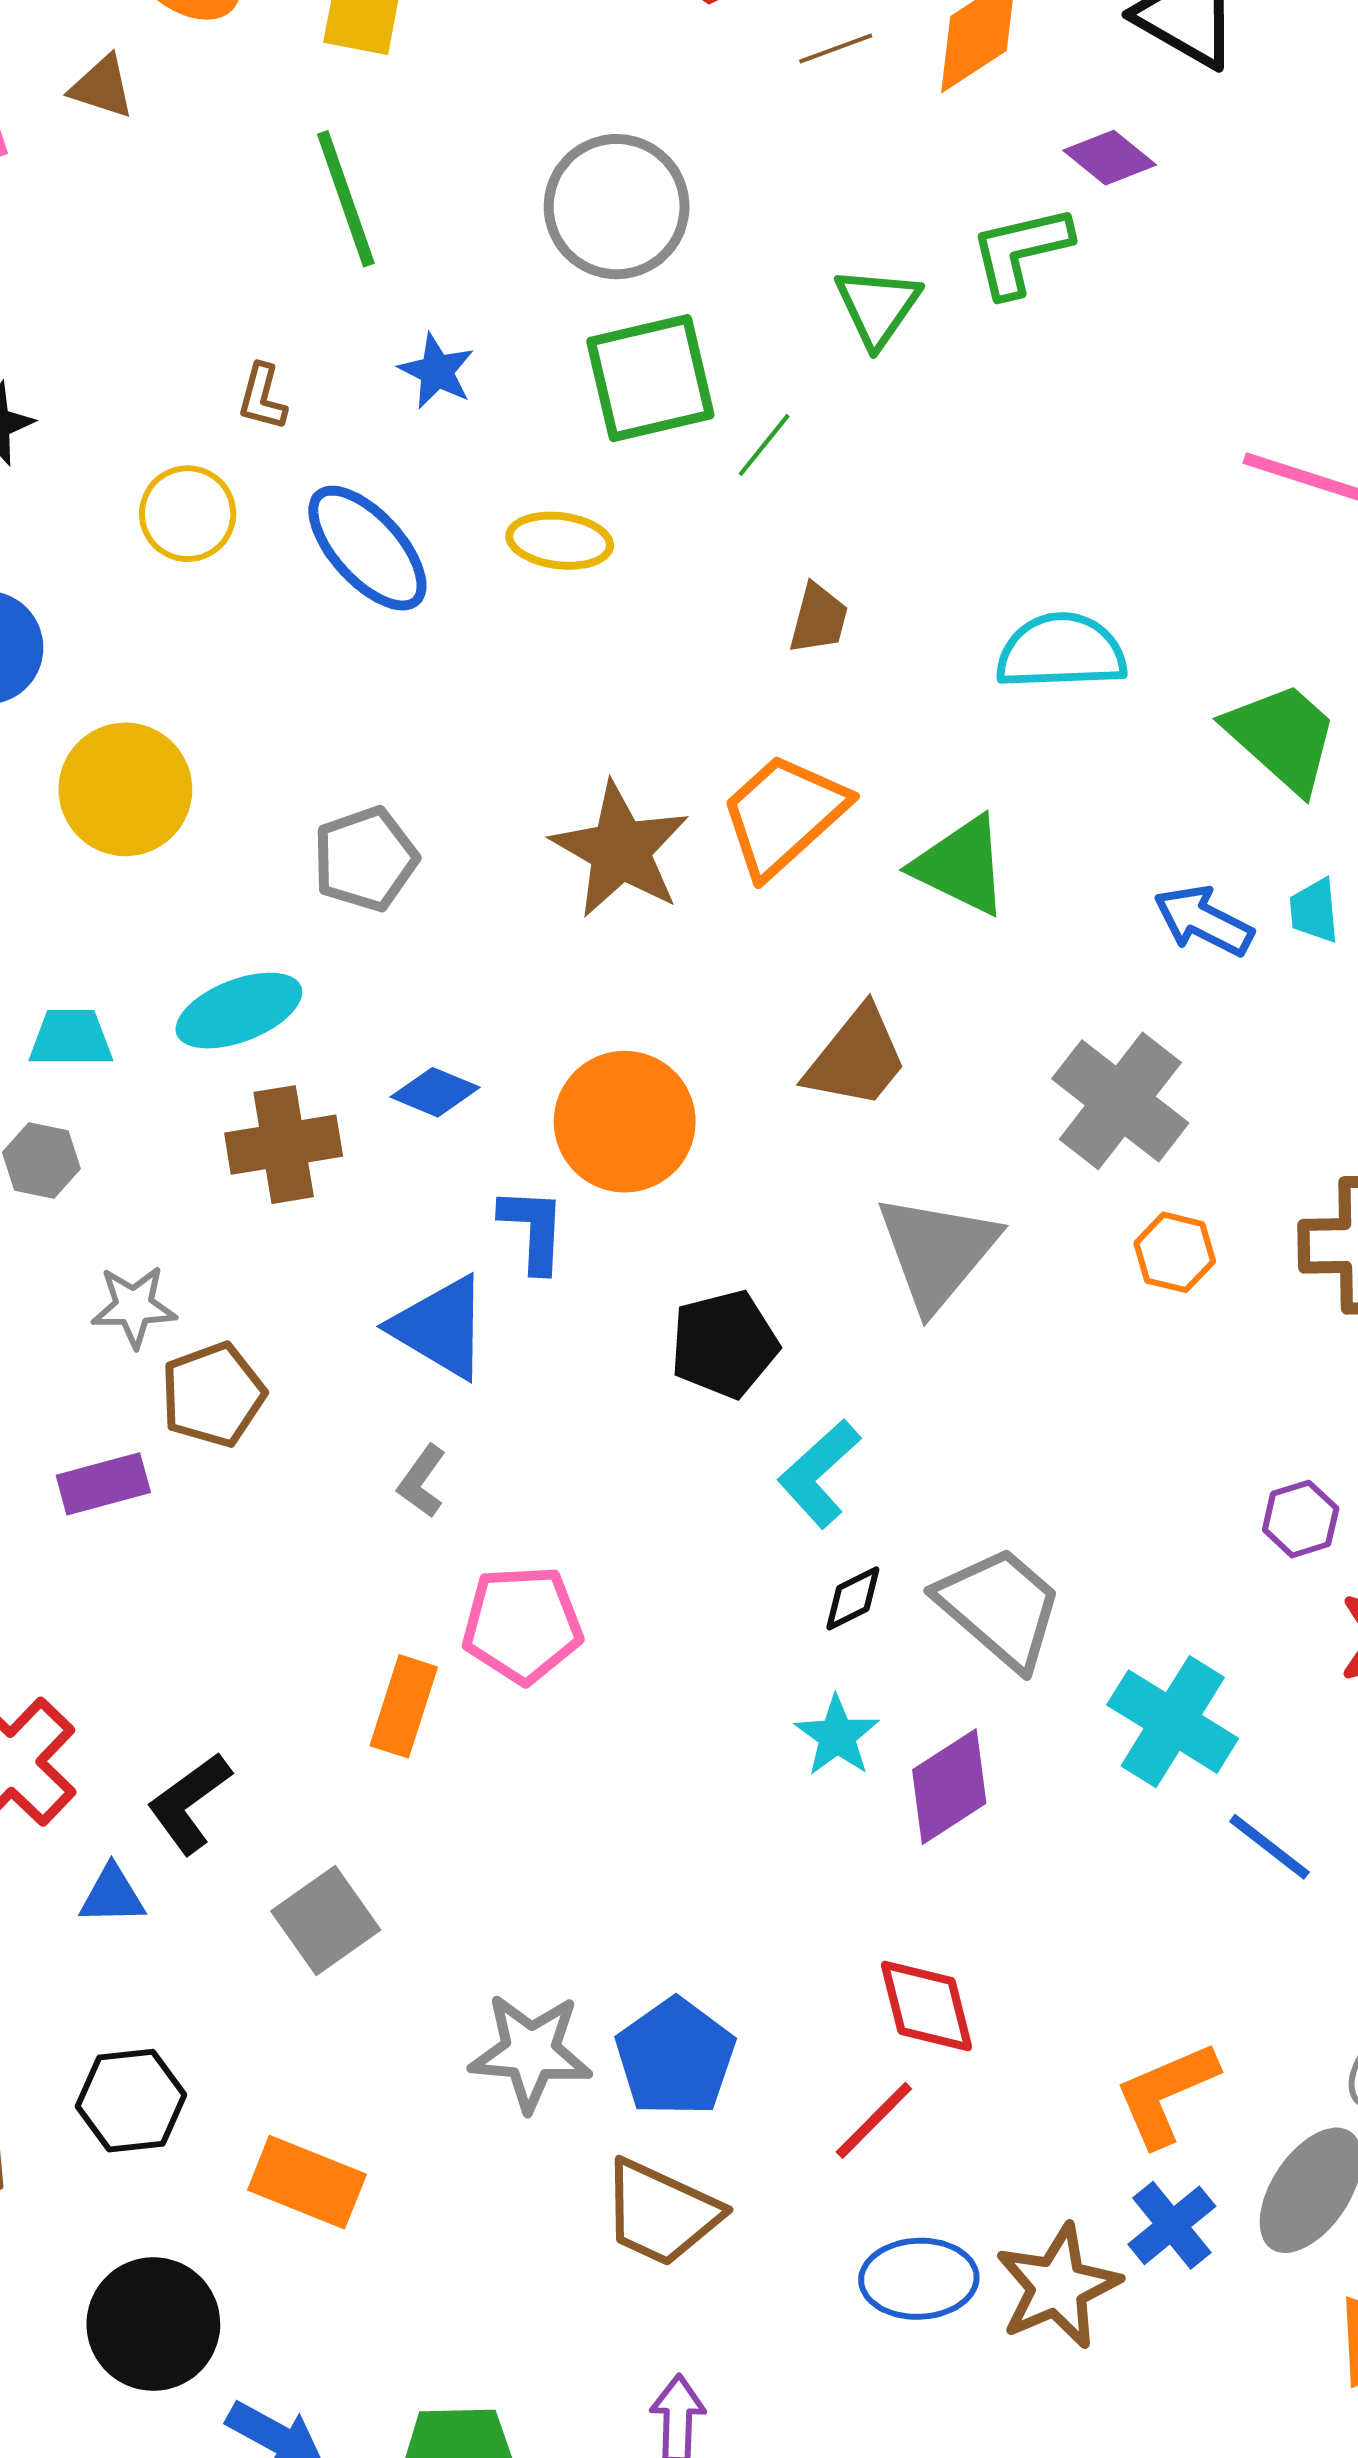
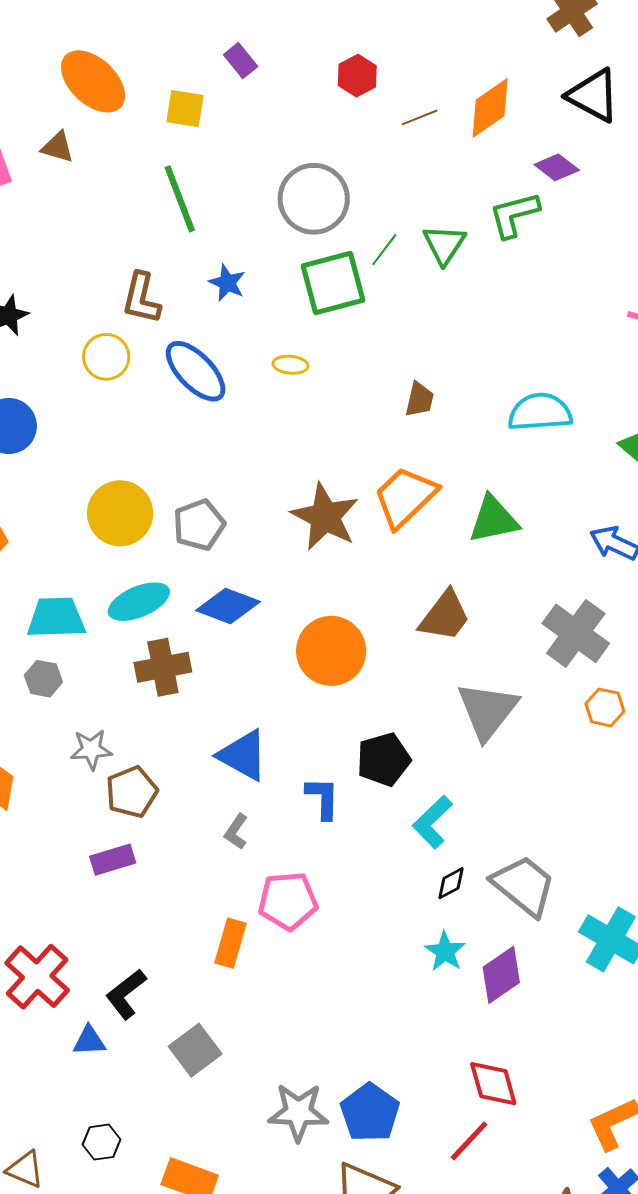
brown L-shape: (262, 397) -> (141, 298), size x1.6
green line: (764, 445) -> (384, 250), moved
yellow ellipse: (560, 541) -> (290, 365), size x0.7
yellow circle: (125, 789) -> (120, 513), moved
green triangle: (961, 866) -> (494, 519), turned -36
cyan trapezoid: (71, 1038) -> (56, 618), size x1.4
blue diamond: (435, 1092) -> (228, 606), moved, size x1.5
blue L-shape: (533, 1229) -> (323, 798), moved
purple rectangle: (103, 1484) -> (113, 860), moved
black hexagon: (131, 2101) -> (101, 1142), size x0.7

